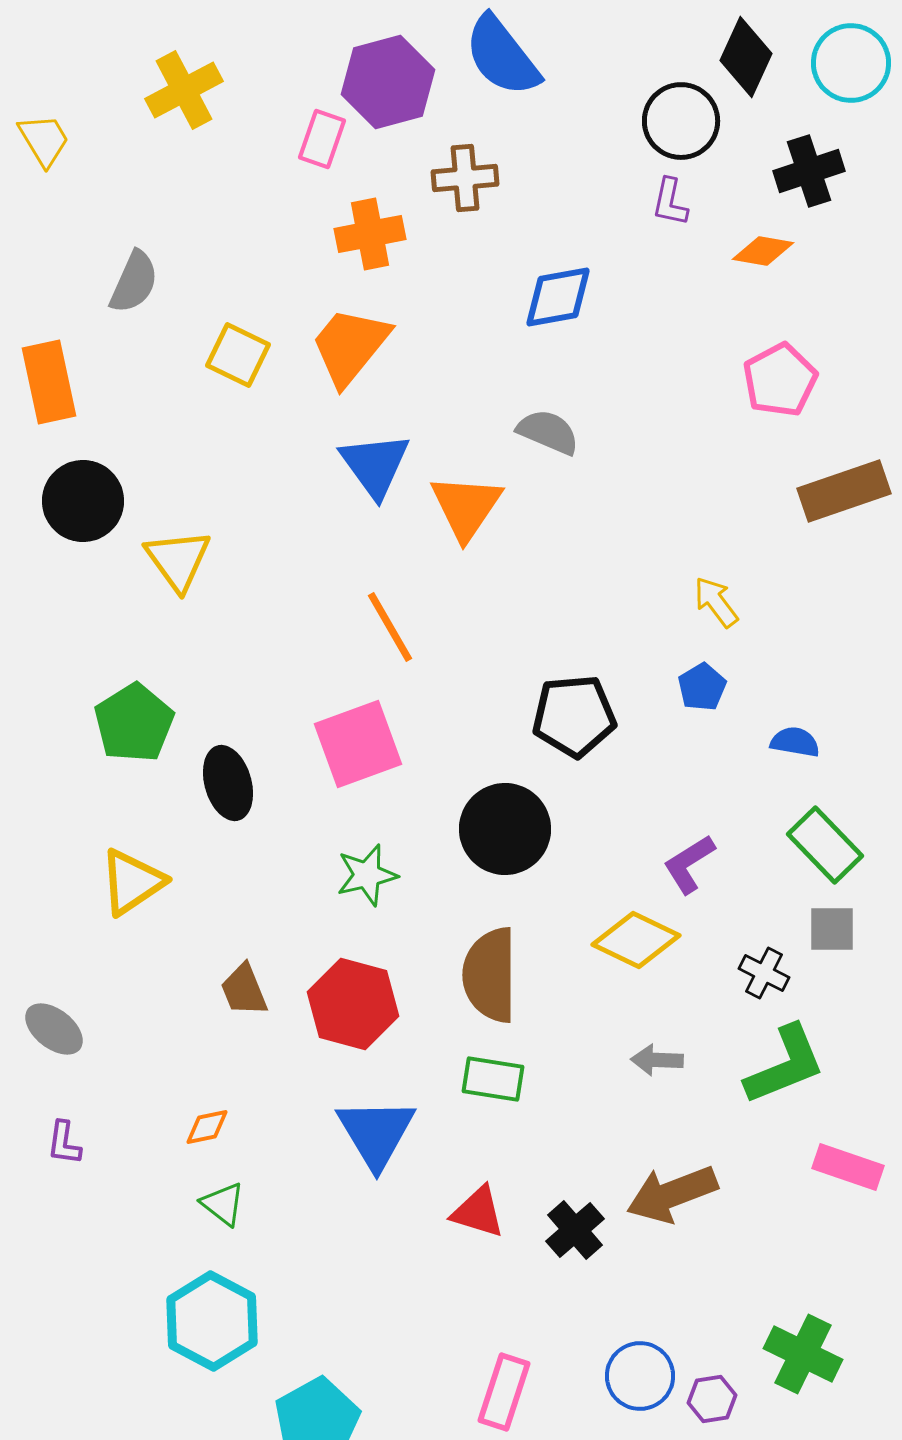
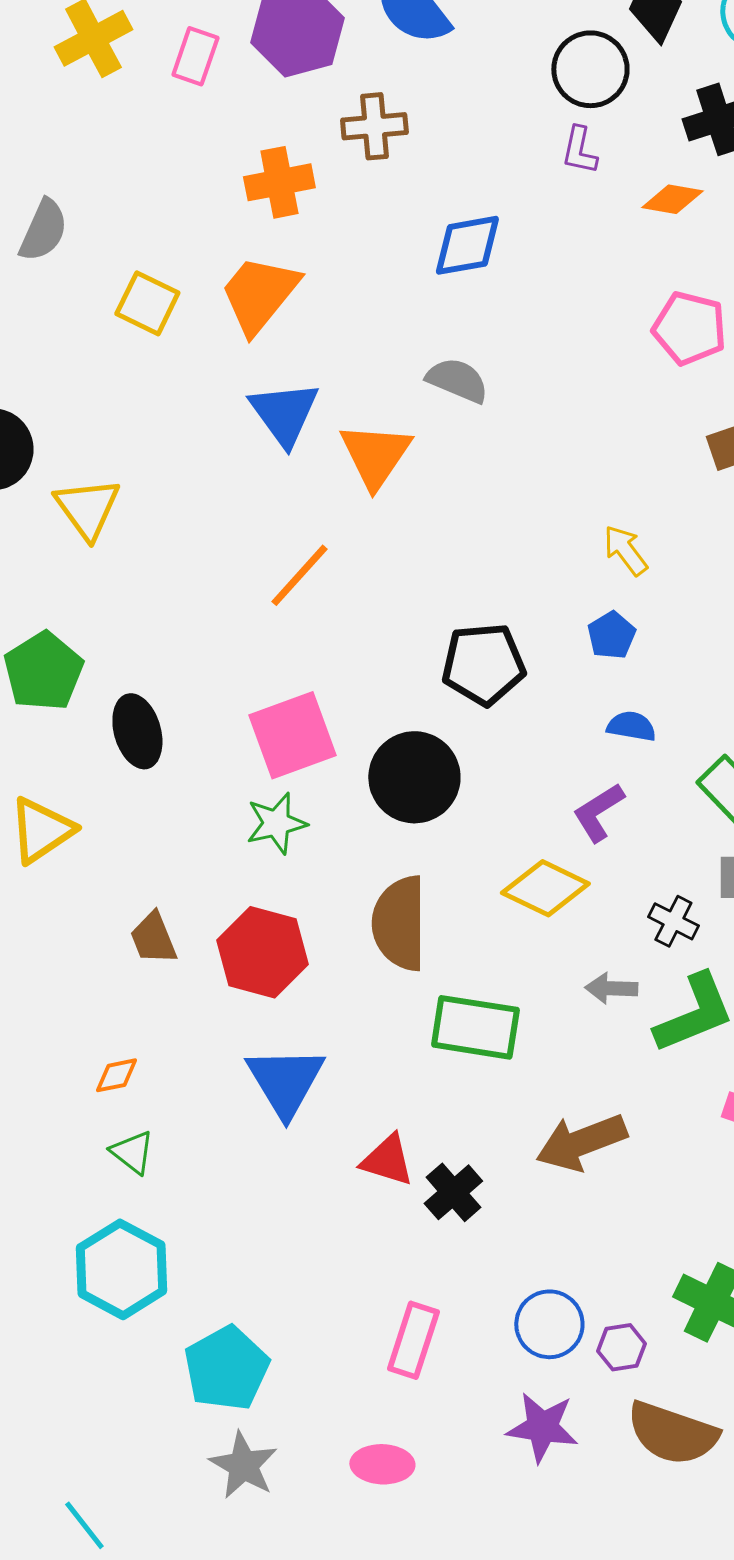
pink rectangle: (322, 139) -> (195, 56), moved
pink pentagon: (780, 380) -> (689, 328), turned -30
orange line: (390, 627) -> (299, 575), turned 72
blue semicircle: (795, 742) -> (631, 726), moved
pink square: (358, 744) -> (292, 735), moved
gray arrow: (657, 1060) -> (611, 988), moved
green rectangle: (493, 1079) -> (475, 1027), moved, size x1.4
black cross: (575, 1230) -> (453, 1192), moved

